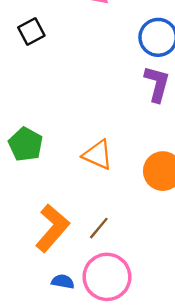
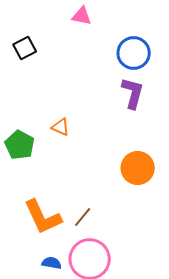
orange triangle: (98, 155) -> (61, 127), moved, size x0.7
orange L-shape: (52, 228) -> (43, 217), turned 114

